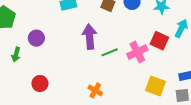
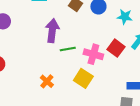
pink cross: (137, 52) -> (93, 54), turned 30
yellow square: (156, 86) -> (83, 78), moved

